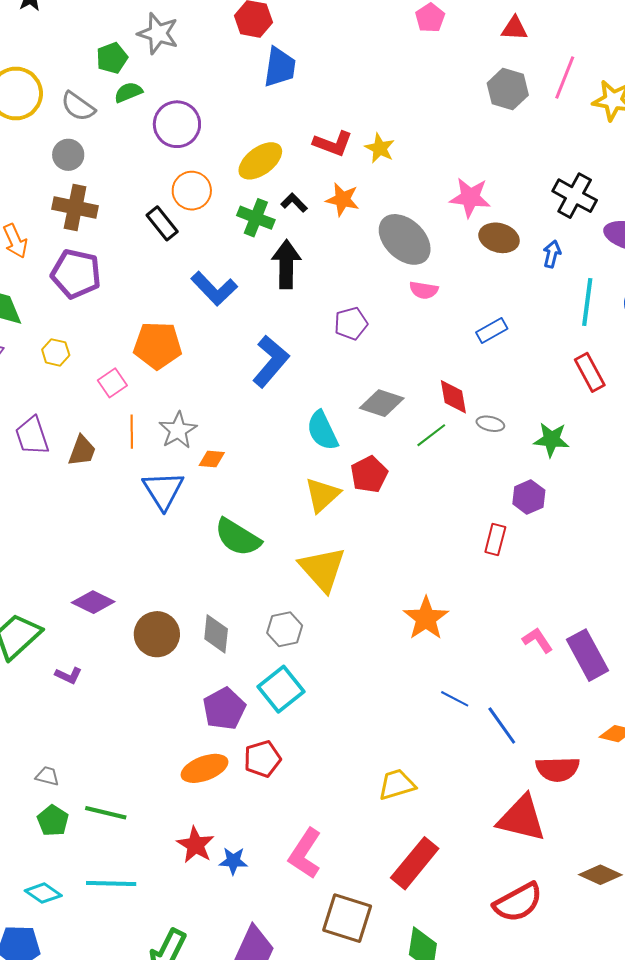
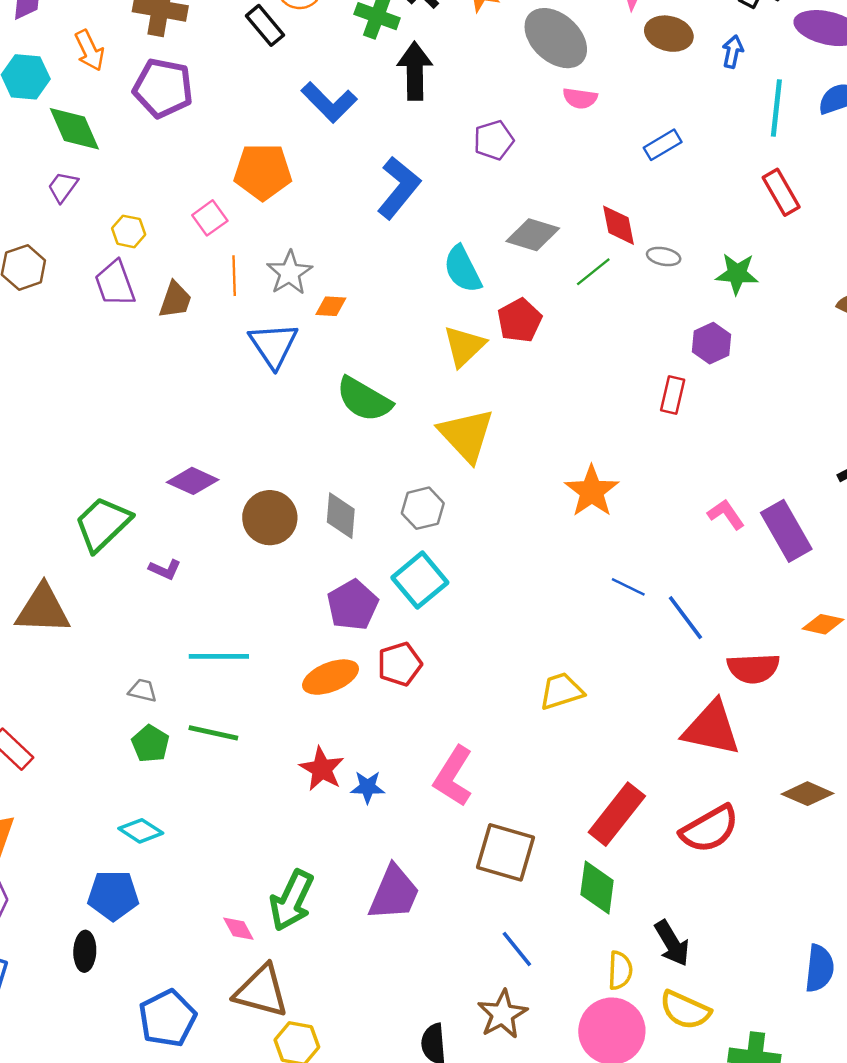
yellow hexagon: (56, 352) -> (129, 231), moved
red rectangle: (415, 863) -> (617, 814), moved
cyan line: (111, 883) -> (219, 656), moved

